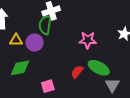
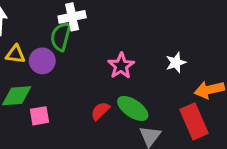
pink star: (88, 40) -> (121, 66), turned 30
pink square: (48, 86) -> (40, 116), moved

